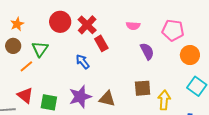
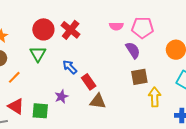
pink pentagon: (173, 30) -> (143, 28), moved
red rectangle: (101, 43) -> (89, 82), moved
green triangle: (40, 49) -> (38, 54), moved
brown square: (143, 88) -> (139, 77), moved
purple star: (80, 97) -> (61, 97), moved, size x0.6

